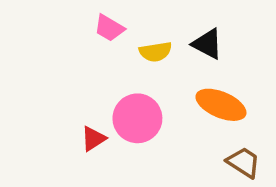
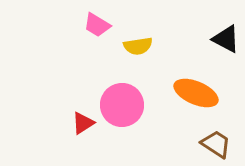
black triangle: (207, 44) -> (226, 39), moved

